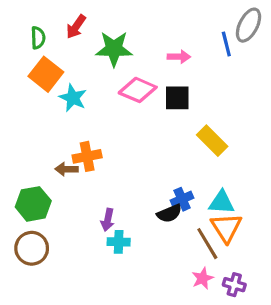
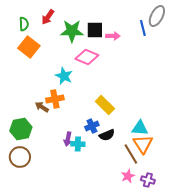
cyan star: (73, 98) -> (64, 76), moved
black square: (177, 98) -> (95, 30), moved
yellow rectangle: (212, 141) -> (105, 105), moved
brown arrow: (66, 169) -> (42, 107), turned 32
blue cross: (182, 199) -> (92, 126), moved
cyan cross: (119, 242) -> (78, 144), moved

